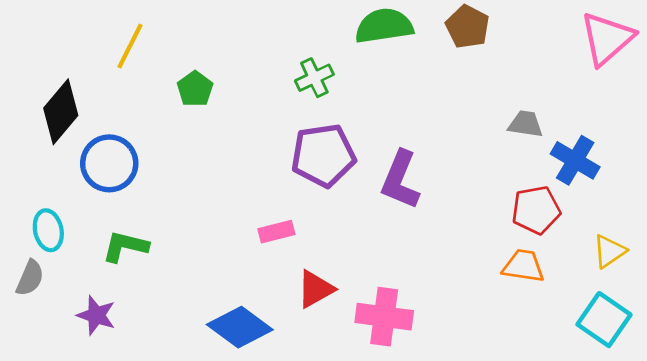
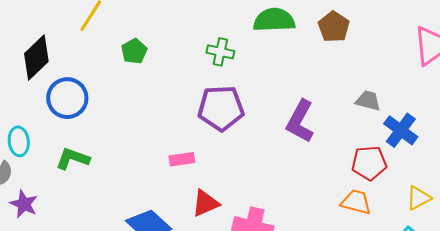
green cross: (314, 78) -> (220, 52), turned 32
purple L-shape: (400, 180) -> (300, 121), moved
purple star: (96, 315) -> (24, 204), moved

